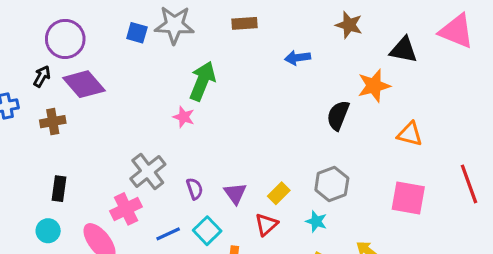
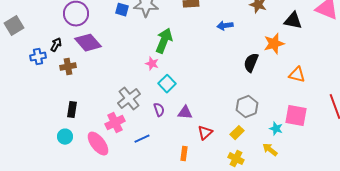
black arrow: (42, 76) -> (56, 45), moved
purple triangle: (235, 193) -> (185, 113), turned -49
yellow rectangle: (279, 193) -> (237, 133), moved
cyan star: (316, 221) -> (276, 129), moved
cyan square: (207, 231) -> (167, 84), moved

